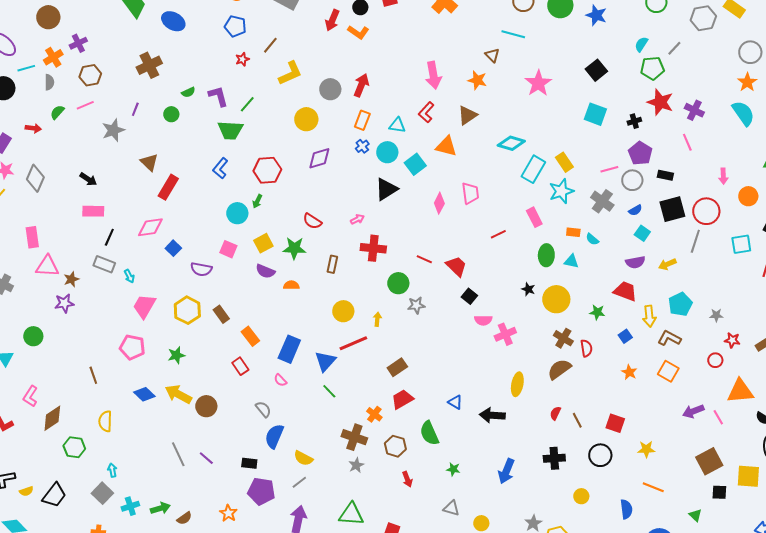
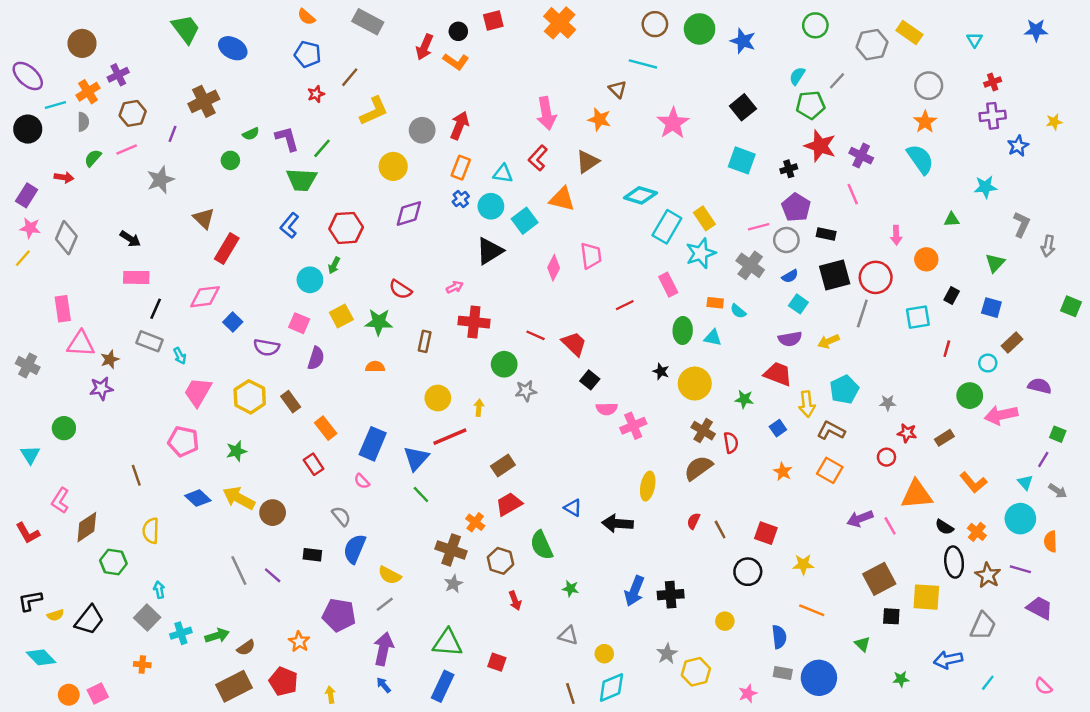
purple line: (135, 109) -> (172, 134), moved
purple semicircle: (265, 271) -> (316, 358), moved, turned -96
black cross: (554, 458) -> (671, 595), moved
black rectangle: (249, 463) -> (312, 555), moved

